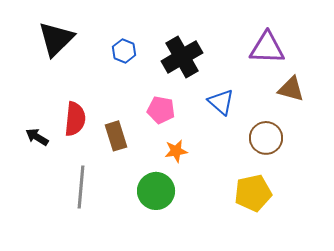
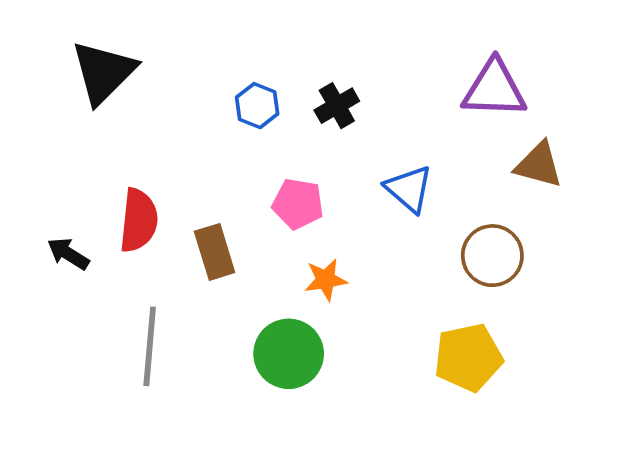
blue hexagon: (124, 51) -> (257, 106), moved
black cross: (182, 57) -> (337, 106), size x0.6

